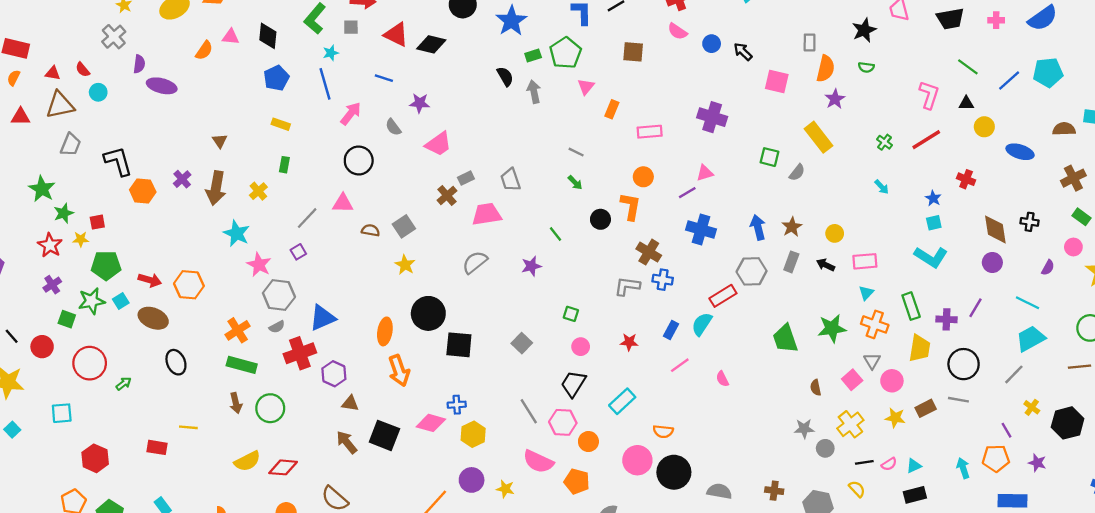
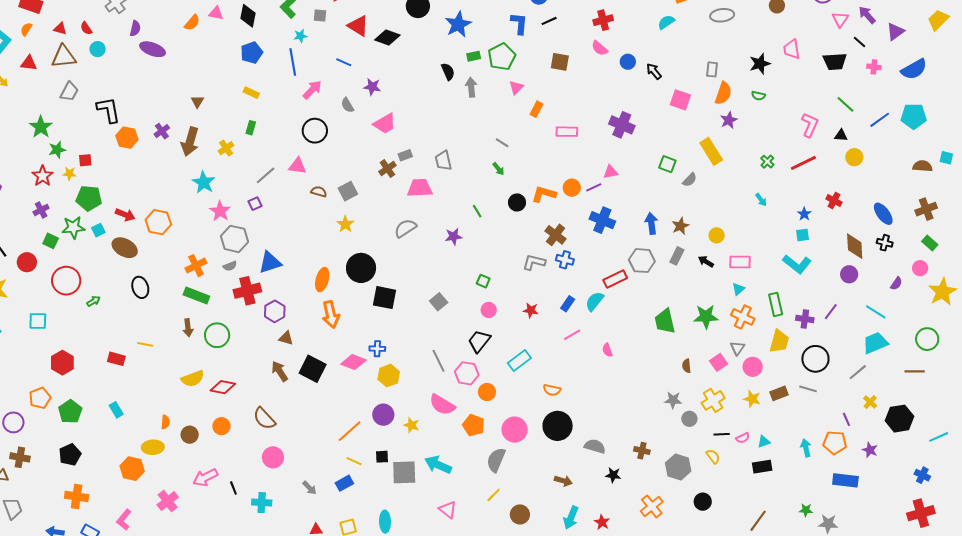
blue ellipse: (1020, 152) -> (883, 214), moved, turned 30
orange circle: (643, 177) -> (572, 188), moved
orange L-shape: (630, 206) -> (544, 194), turned -90
pink circle: (637, 460) -> (515, 430), moved

